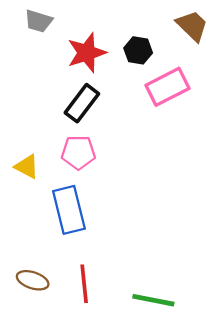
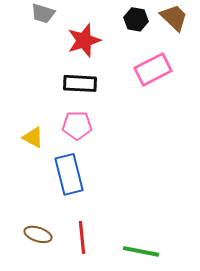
black hexagon: (138, 50) -> (136, 19), moved
black rectangle: (82, 103) -> (80, 83), turned 56

